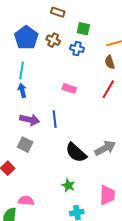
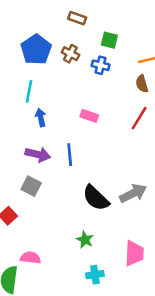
blue arrow: (22, 91) -> (41, 118), moved

